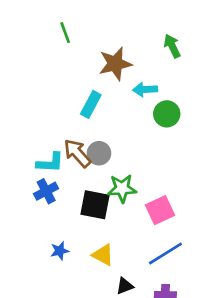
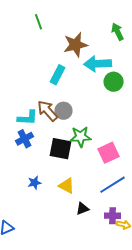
cyan arrow: (145, 89) -> (98, 64), size x1.5

